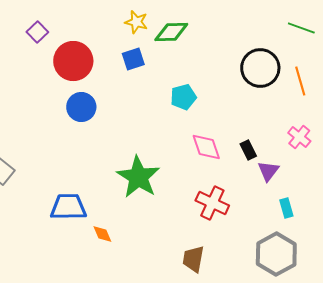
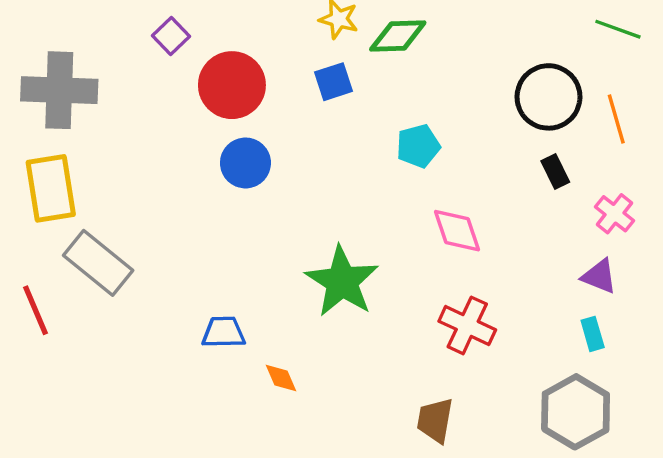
black rectangle: (248, 150) -> (555, 171), moved
purple triangle: (268, 171) -> (599, 276), moved, turned -45
blue trapezoid: (68, 207) -> (223, 332), size x0.7

